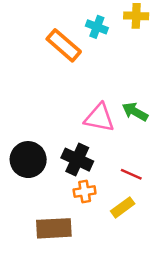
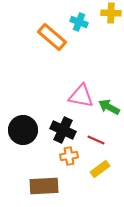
green arrow: (135, 112) -> (109, 107), moved
red line: (131, 174) -> (96, 140), moved

